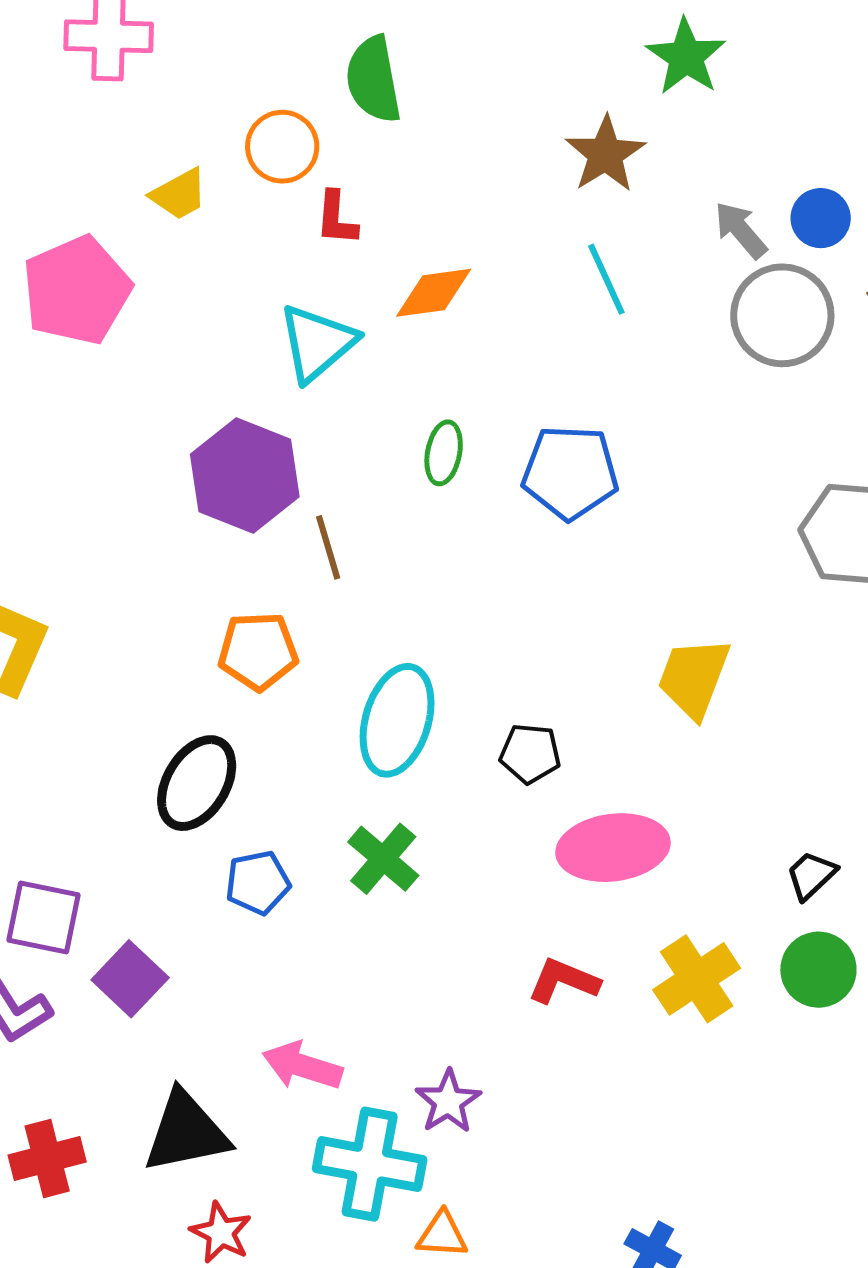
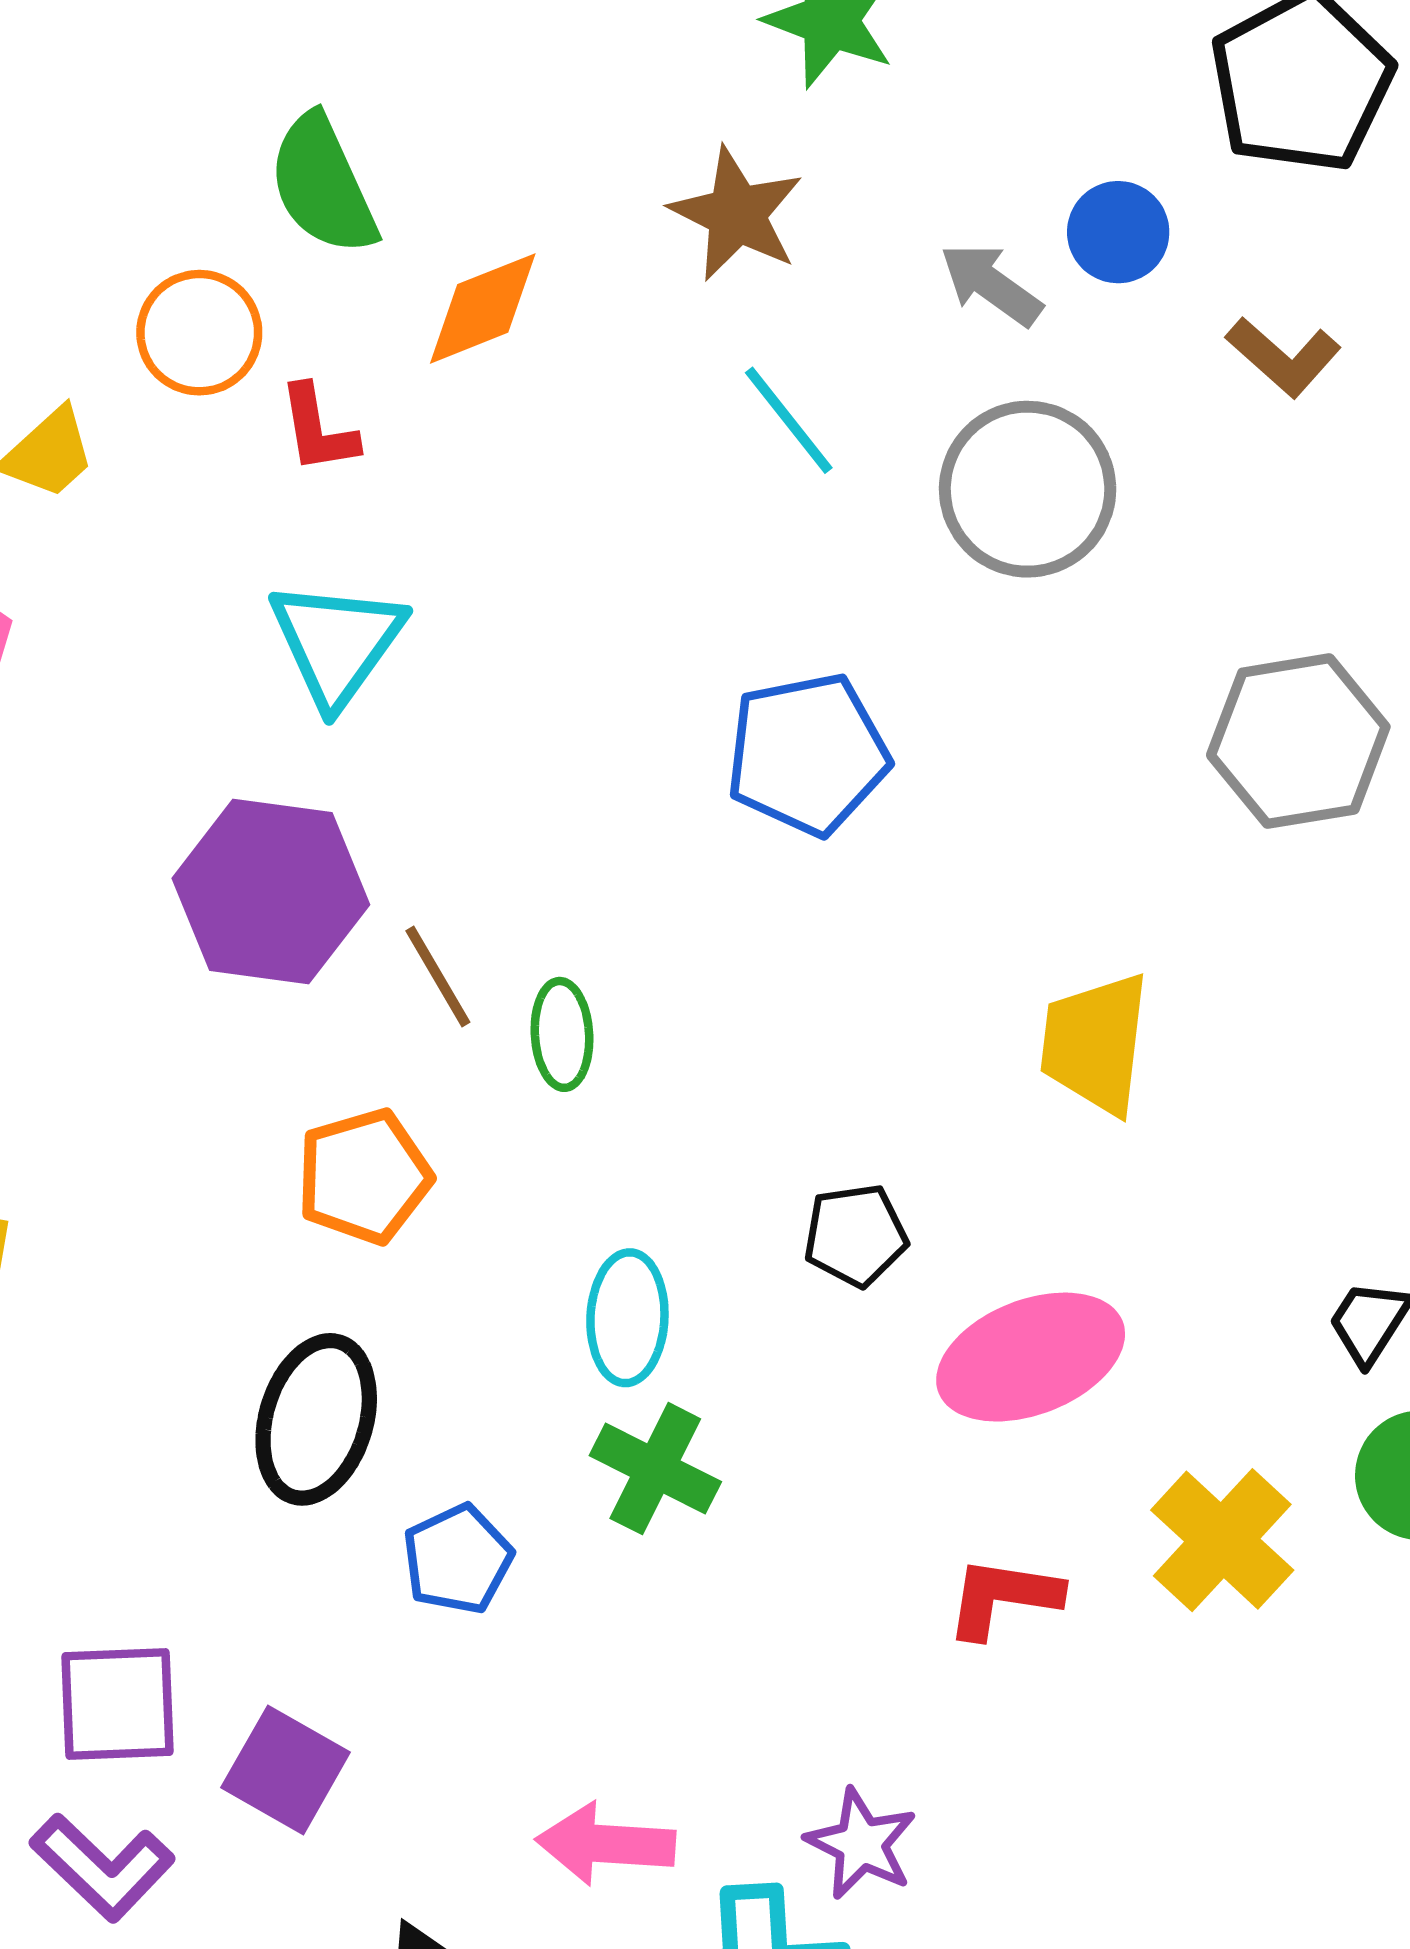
orange diamond: (434, 293) -> (483, 308), moved
gray circle: (782, 315) -> (1028, 489), moved
green ellipse: (444, 453) -> (562, 1034), moved
cyan ellipse: (397, 720) -> (627, 1318), moved, size x0.7

